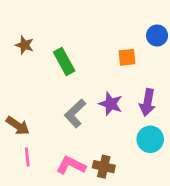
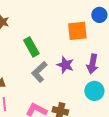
orange square: (127, 57) -> (77, 31), size x1.5
green rectangle: (64, 61) -> (31, 47), moved

